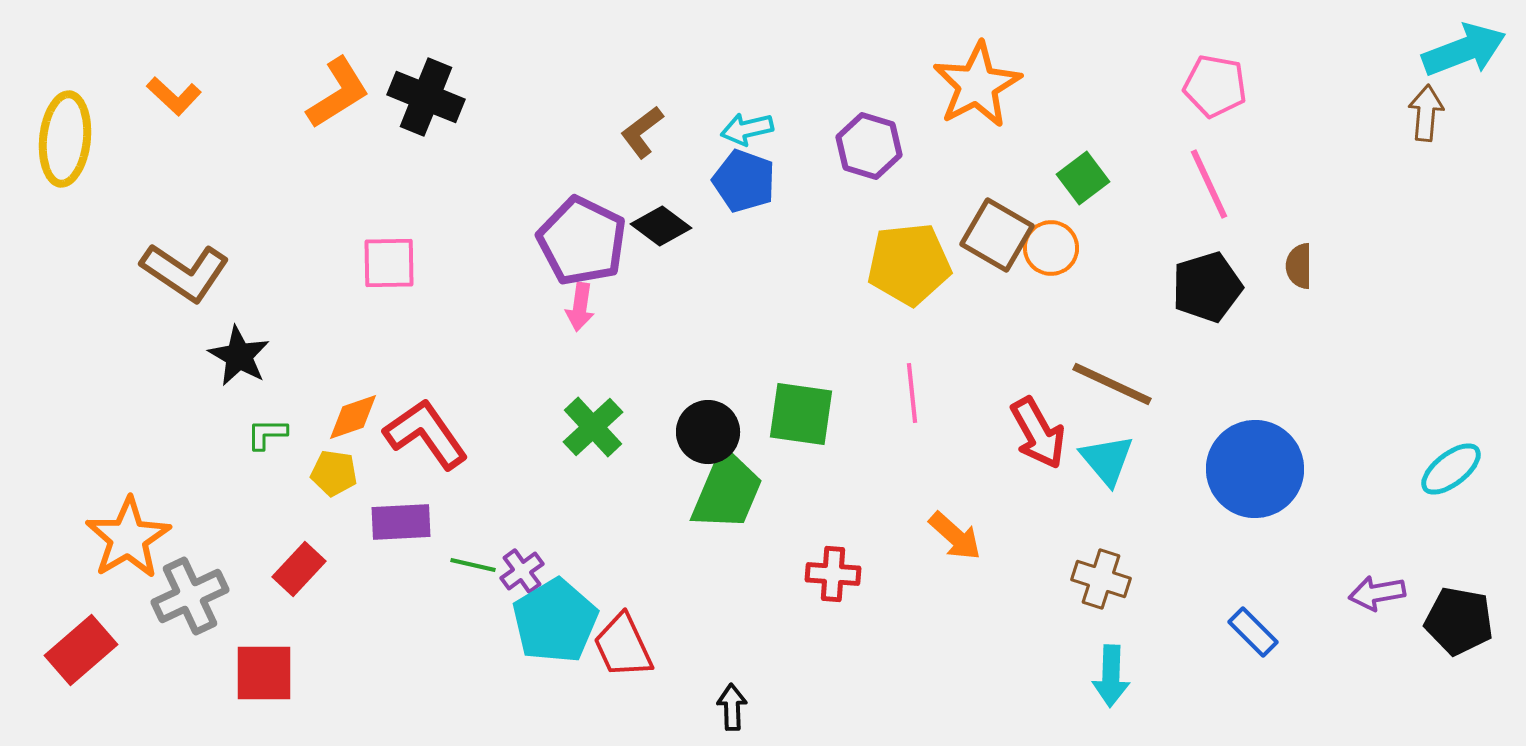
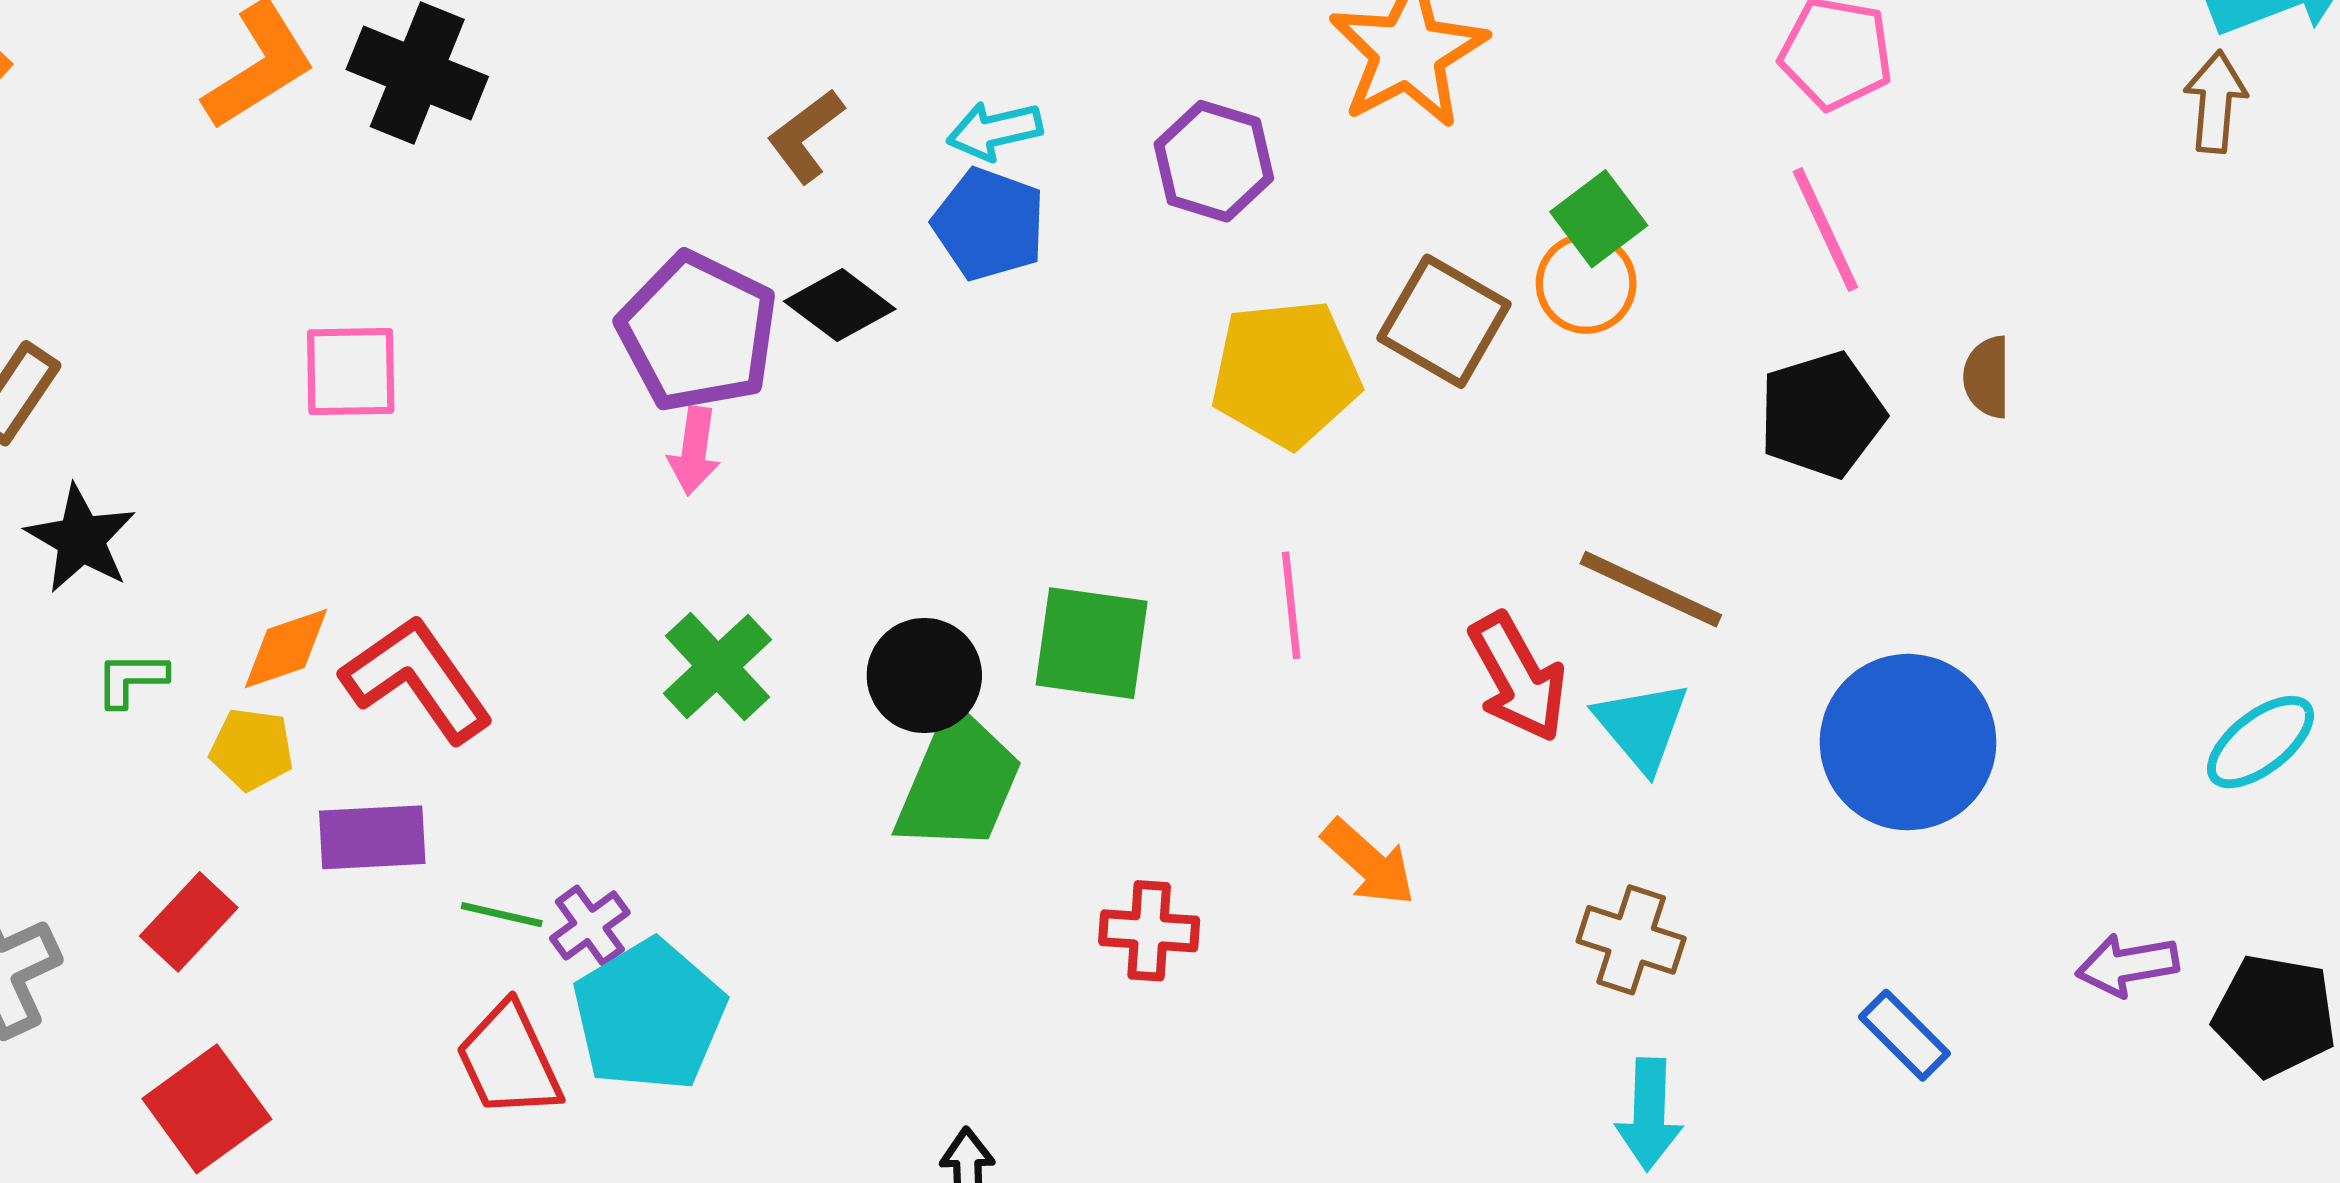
orange circle: (1051, 248) -> (1586, 283), moved
red trapezoid: (623, 646) -> (509, 1060), moved
red square: (264, 673) -> (207, 1109), moved, turned -36

